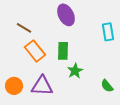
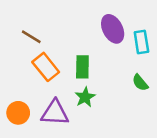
purple ellipse: (66, 15) -> (113, 29), moved
green star: (75, 71) -> (85, 97), moved
green semicircle: (107, 86) -> (140, 83), moved

